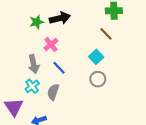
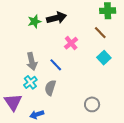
pink cross: (51, 44) -> (71, 43), moved
cyan square: (96, 57) -> (104, 58), moved
gray circle: (98, 79) -> (92, 104), moved

